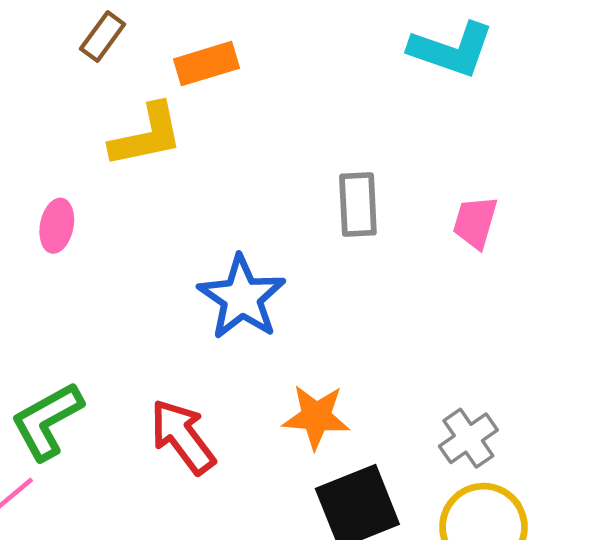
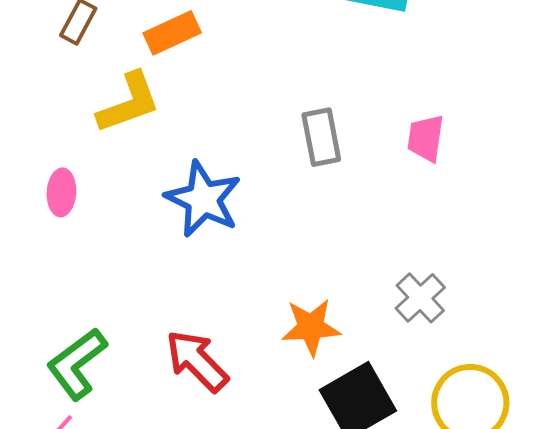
blue star: (242, 297) -> (203, 199), moved
gray cross: (468, 438) -> (420, 298), moved

